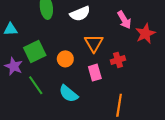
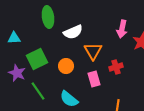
white semicircle: (80, 14) -> (73, 32), moved
pink arrow: (124, 20) -> (122, 29), turned 42

